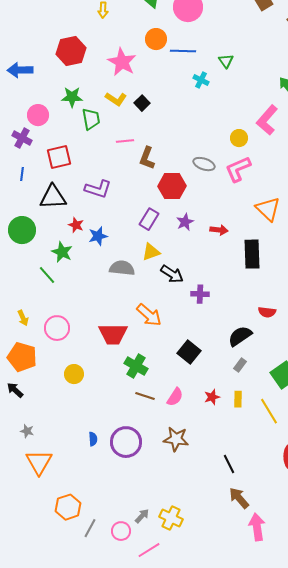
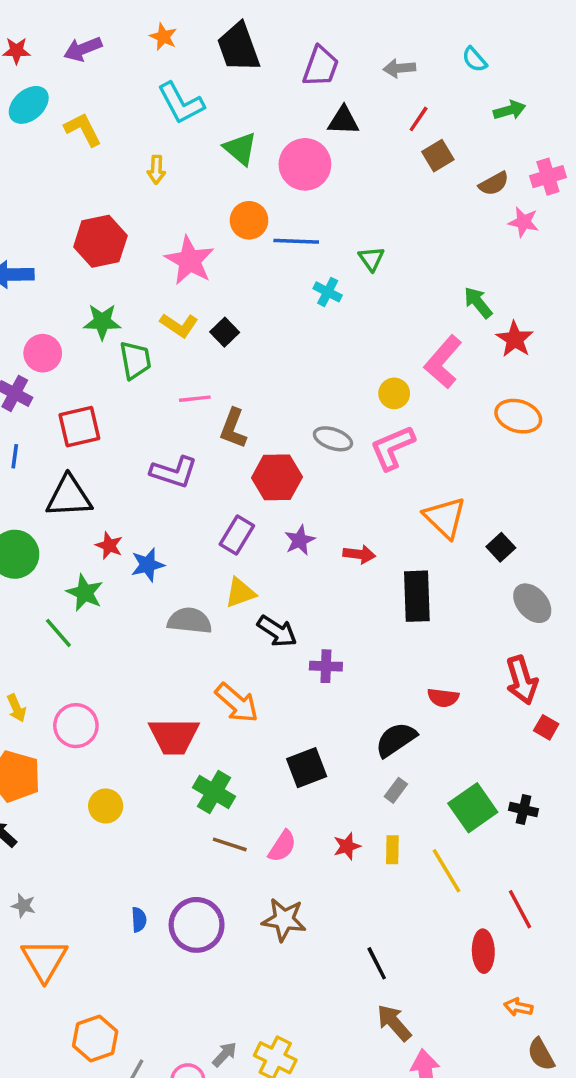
purple L-shape: (98, 189) -> (174, 472), moved
black square: (189, 352) -> (307, 768), turned 30

